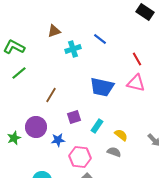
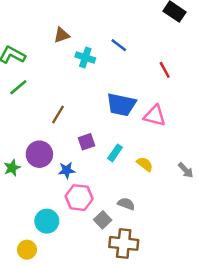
cyan cross: (73, 49) -> (85, 57), turned 35
pink triangle: (136, 83) -> (155, 116), moved
gray semicircle: (114, 152) -> (126, 204), moved
pink hexagon: (80, 157) -> (79, 198), moved

